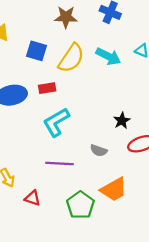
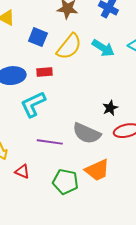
cyan L-shape: (56, 122) -> (33, 104), moved
gray semicircle: (99, 151) -> (87, 133), size x1.8
green pentagon: (80, 205) -> (65, 182), turned -30

